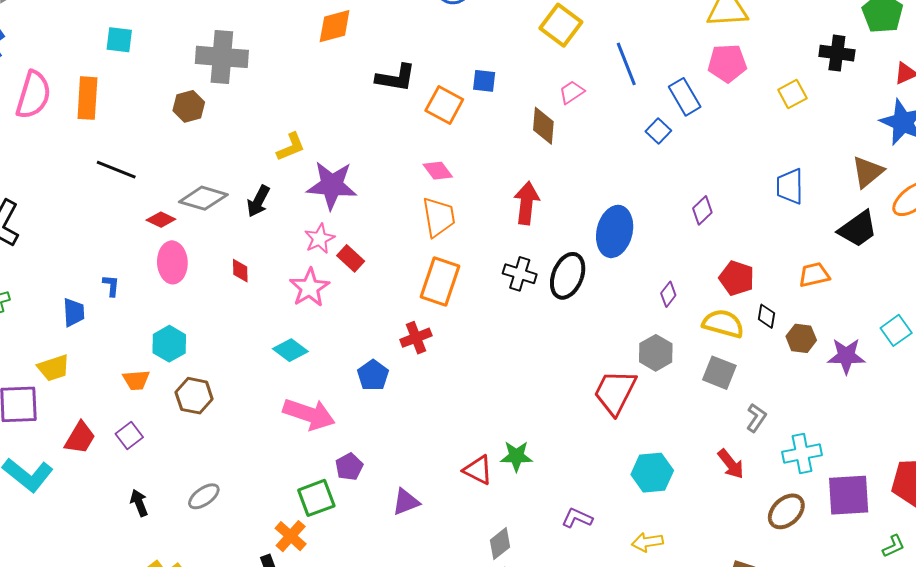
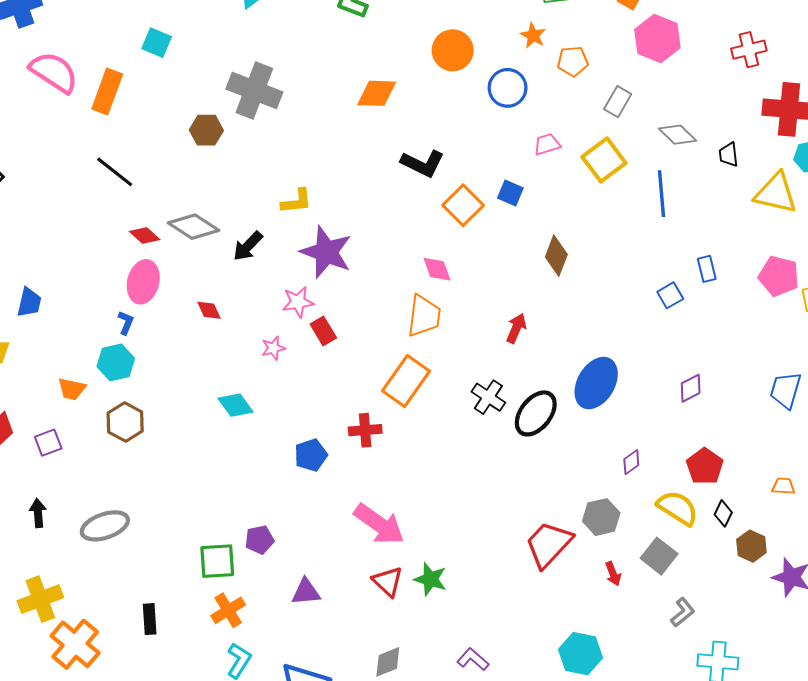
pink pentagon: (727, 63) -> (779, 276), moved
blue line: (626, 64) -> (662, 194), moved
pink trapezoid: (572, 92) -> (547, 144), moved
pink semicircle: (33, 95) -> (54, 72), turned -90
blue rectangle: (685, 97) -> (707, 269), size x0.7
red arrow: (526, 203) -> (516, 328), size x0.7
red diamond: (240, 271) -> (209, 310), turned -40
orange trapezoid: (814, 275) -> (783, 486), size x0.7
blue L-shape: (111, 286) -> (126, 323), moved
pink star: (310, 288) -> (273, 348), size x0.6
pink arrow: (309, 414) -> (379, 524), moved
red arrow: (731, 464) -> (613, 574), moved, size x0.7
cyan hexagon: (652, 473) -> (580, 654), moved
gray ellipse: (204, 496) -> (105, 526), size x1.4
orange cross: (291, 536) -> (228, 610), moved

